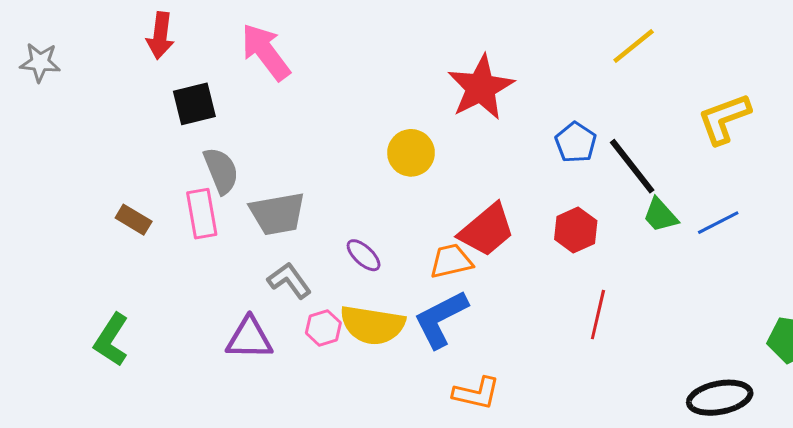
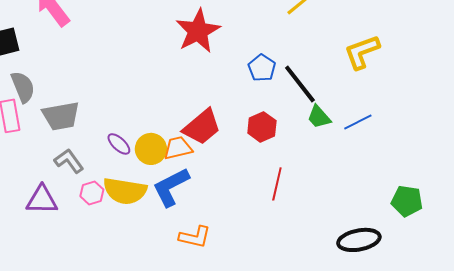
yellow circle: (411, 153) -> (151, 149), moved

